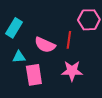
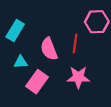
pink semicircle: (45, 45) -> (49, 49), turned 45
pink rectangle: (34, 75) -> (37, 82), turned 45

